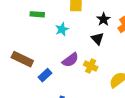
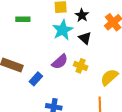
black star: (104, 19) -> (82, 15), moved
cyan star: (62, 29) -> (63, 30), moved, size x1.5

